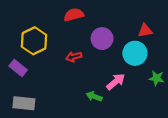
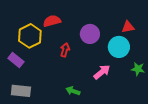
red semicircle: (74, 15) -> (52, 21), moved
red arrow: (74, 57) -> (65, 50), turned 120
green arrow: (94, 96) -> (73, 91), moved

